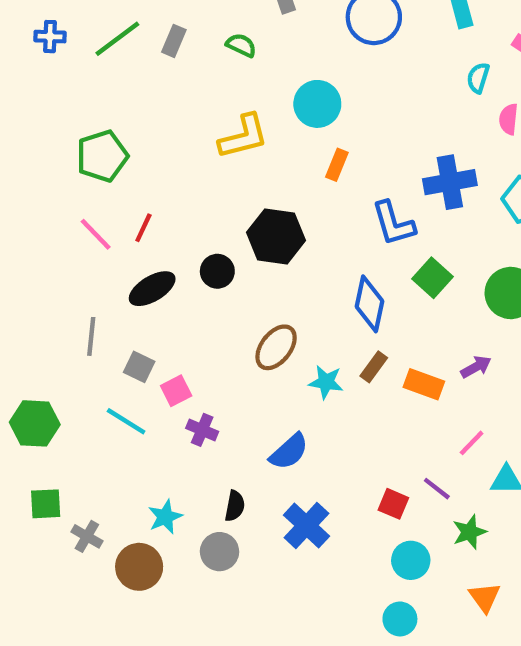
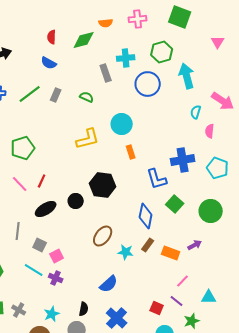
orange rectangle: (337, 165) -> (131, 152), turned -40
purple cross: (202, 430) -> (56, 278), moved
pink line: (472, 443) -> (183, 281), moved
gray cross: (87, 536) -> (19, 310), moved

